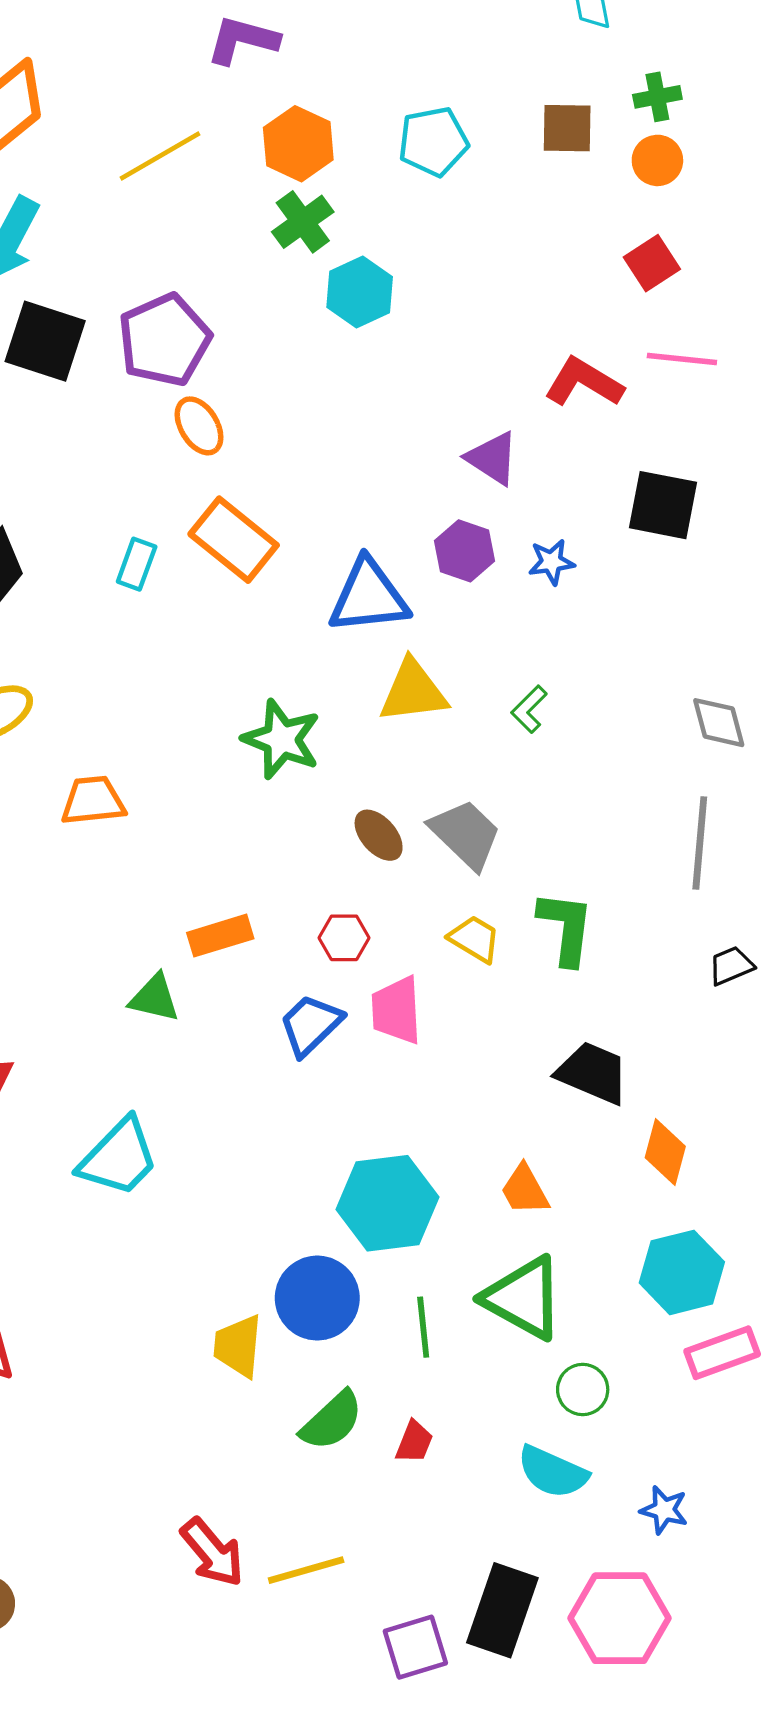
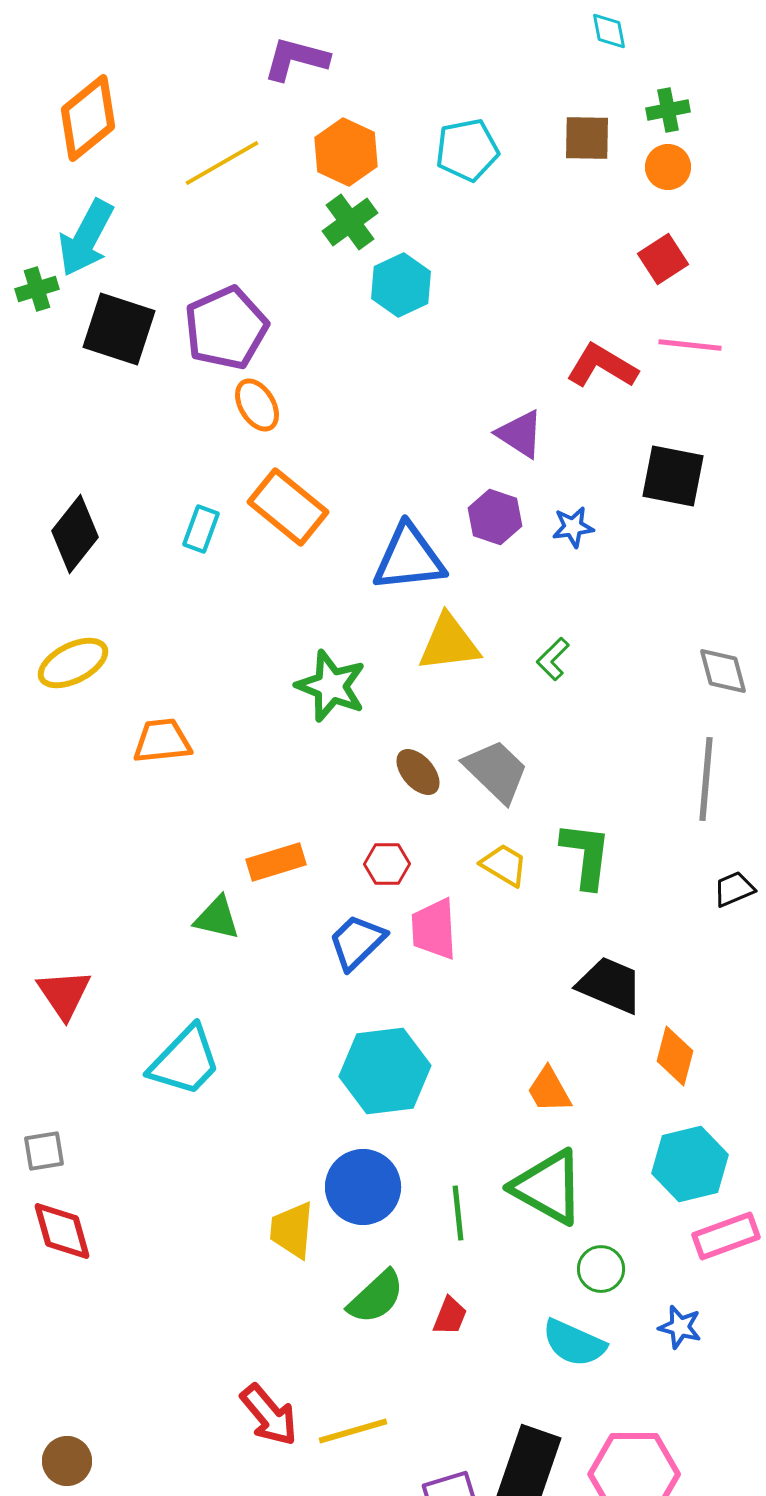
cyan hexagon: (388, 1203) -> (385, 1071), moved
blue star: (664, 1510) -> (680, 1327), moved

